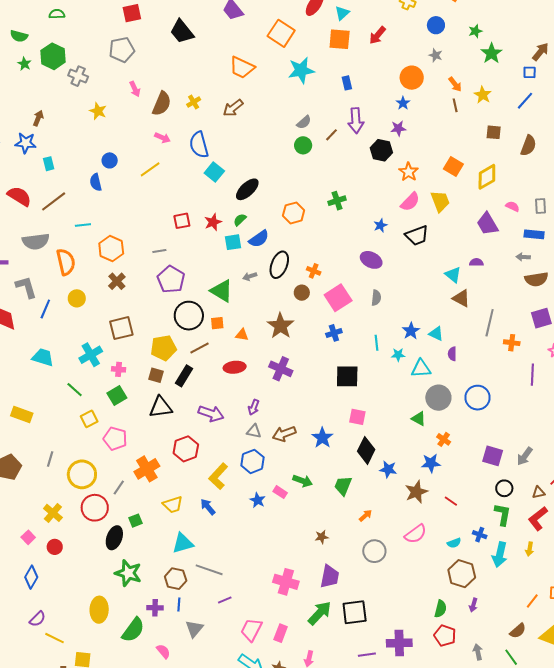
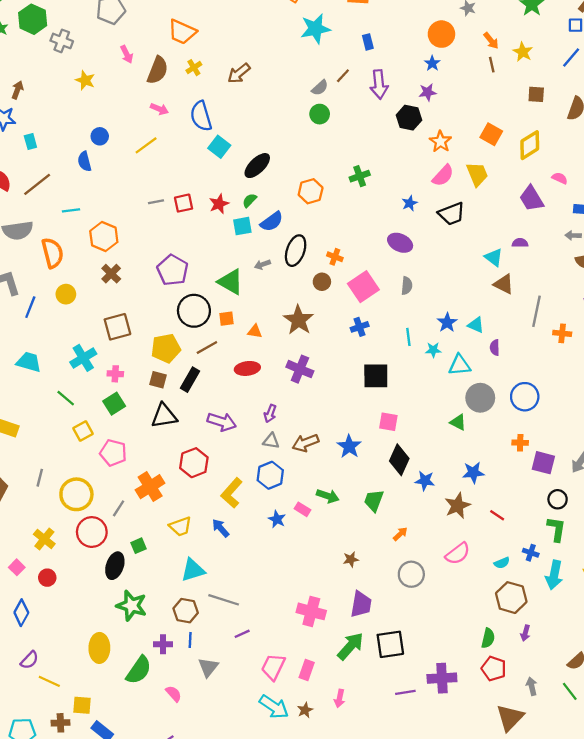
orange trapezoid: (242, 67) -> (182, 32), moved
brown line: (332, 135) -> (343, 76), moved
gray line: (159, 251) -> (156, 202), moved
orange cross: (444, 439) -> (520, 443), moved, turned -32

